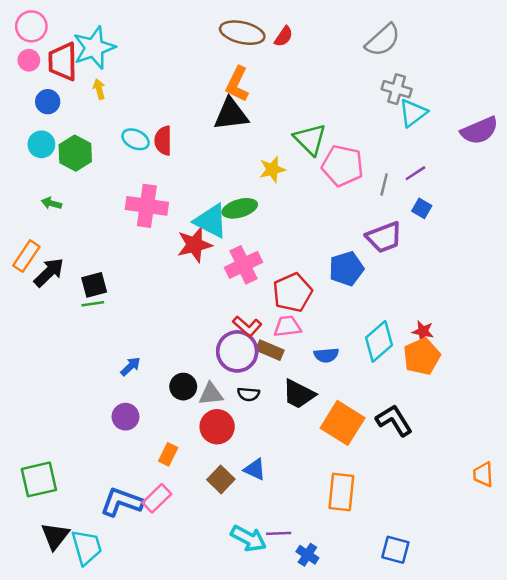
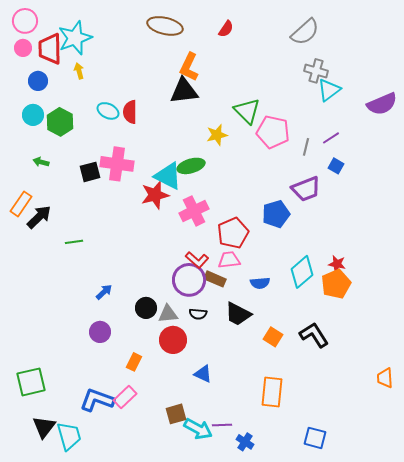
brown ellipse: (242, 33) -> (165, 26), moved
black square: (94, 285) -> (90, 172), moved
orange square: (343, 423) -> (273, 337), size x0.6
brown square: (221, 479) -> (176, 414), moved, turned 30

